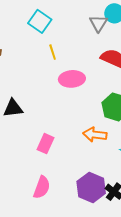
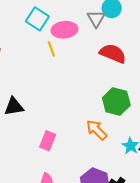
pink ellipse: (72, 79) -> (64, 30), moved
orange arrow: (95, 135) -> (97, 130), turned 40

